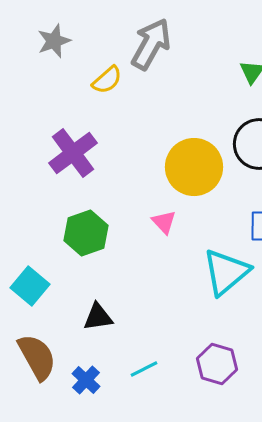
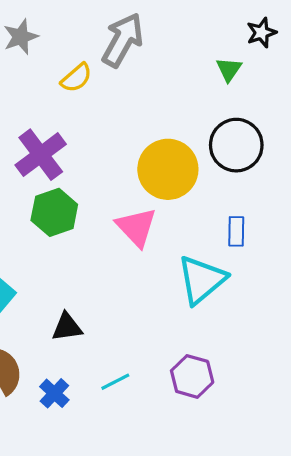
pink triangle: (164, 222) -> (136, 227), size x1.6
green hexagon: (86, 233) -> (54, 212), moved

